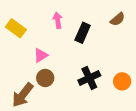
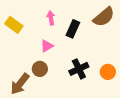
brown semicircle: (118, 19) -> (104, 17), size x1.6
pink triangle: (41, 55) -> (47, 46), moved

